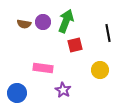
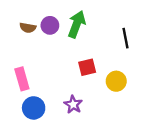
red square: (75, 45) -> (87, 67), moved
pink rectangle: (43, 68) -> (22, 79), moved, turned 66
blue circle: (17, 93) -> (34, 108), moved

